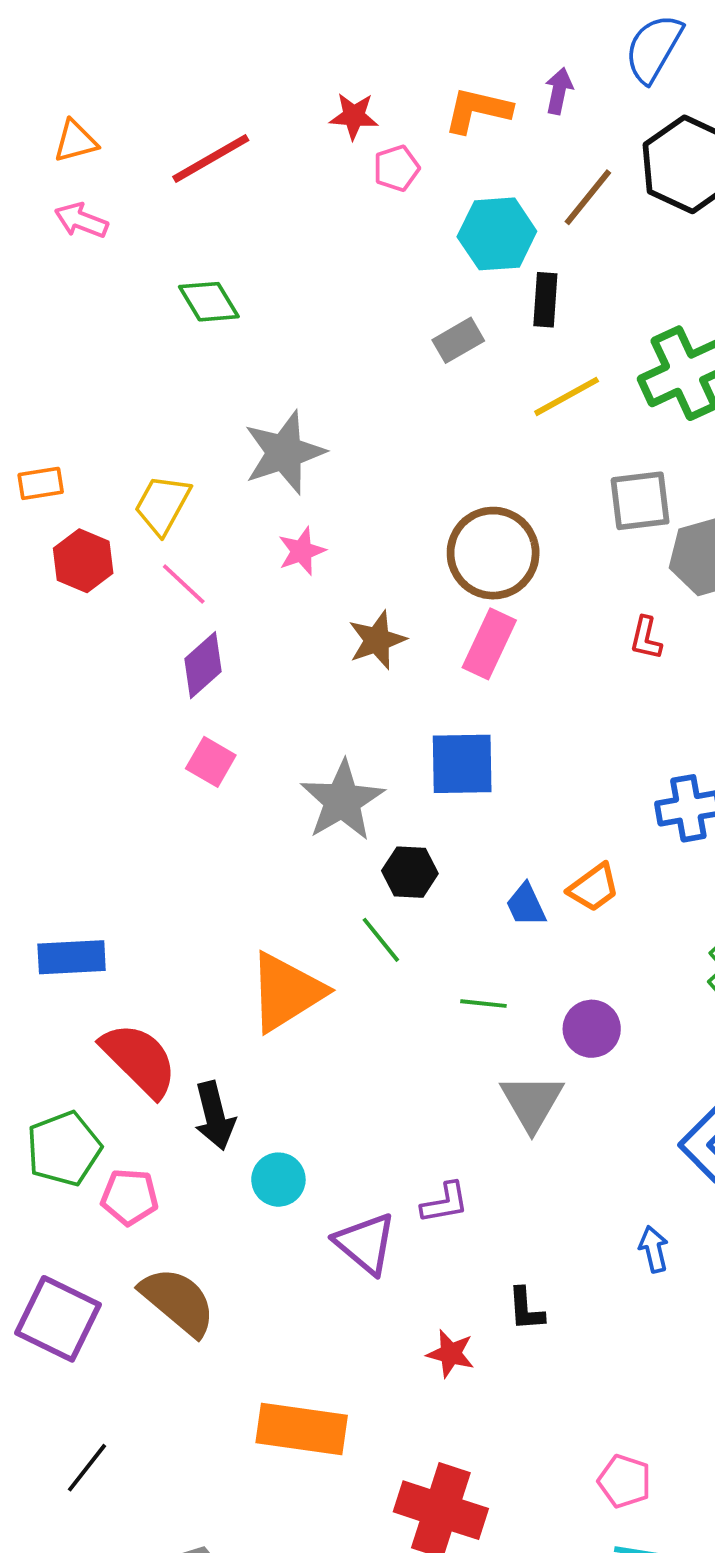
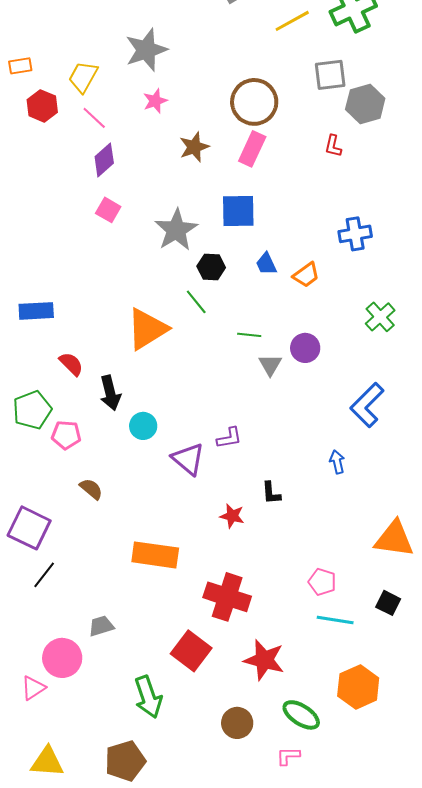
blue trapezoid: (526, 905) -> (266, 264), moved
red semicircle: (139, 1060) -> (71, 364), size x0.6
gray triangle: (532, 1102) -> (270, 365), moved, size x0.7
brown semicircle: (178, 1301) -> (91, 489), size x0.6
purple square: (58, 1319) -> (29, 528), moved

